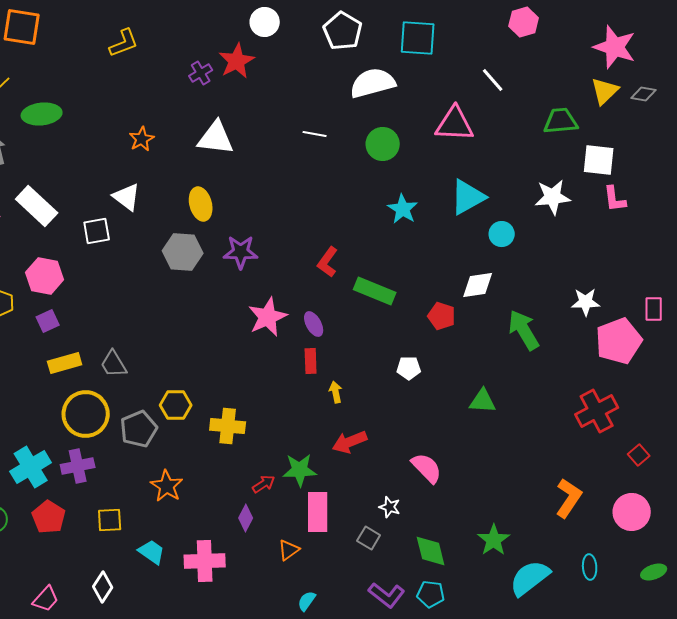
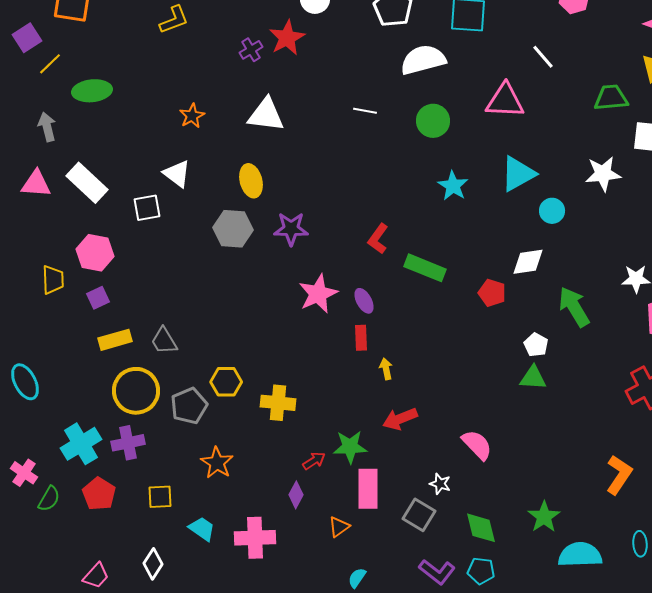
white pentagon: (409, 368) -> (536, 345), moved, turned 30
gray square: (369, 538) -> (419, 515), size x1.4
cyan semicircle: (530, 578) -> (580, 555), turned 36

